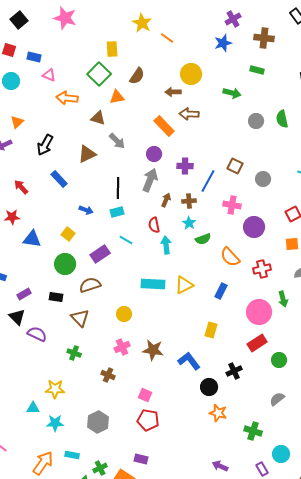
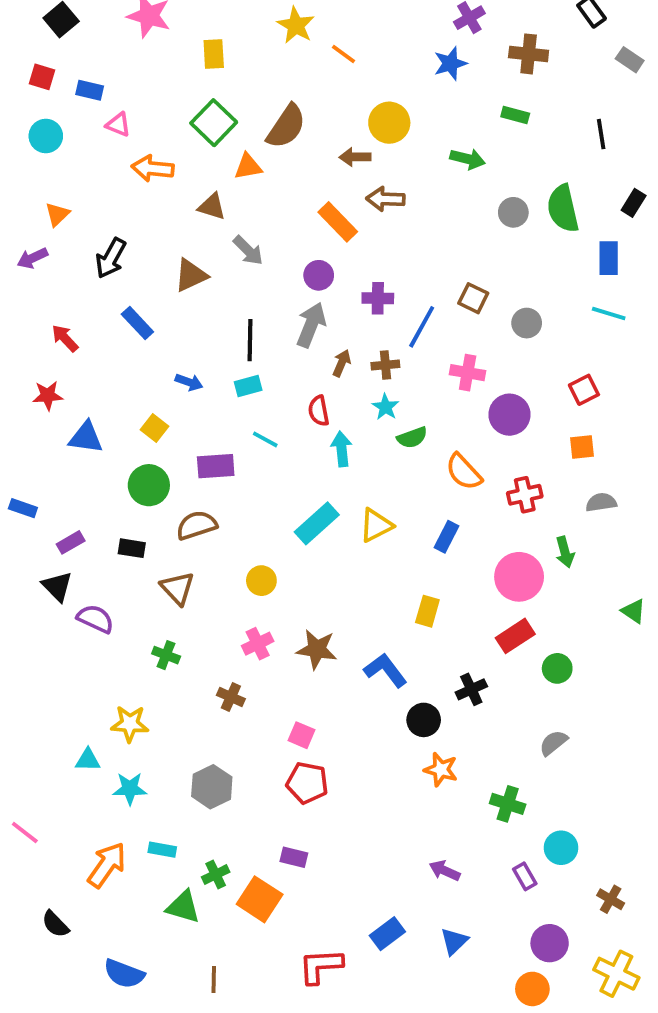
yellow rectangle: (112, 49) -> (214, 54), moved
brown semicircle: (137, 76) -> (286, 126), size x1.4
green semicircle: (282, 119) -> (563, 209), size x1.4
purple rectangle: (100, 254) -> (216, 466), turned 30
cyan rectangle: (153, 284) -> (317, 523), turned -45

